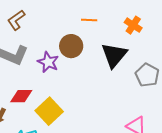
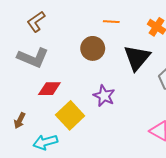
purple star: (48, 62) -> (104, 96), moved
red diamond: (21, 96) -> (49, 89), moved

